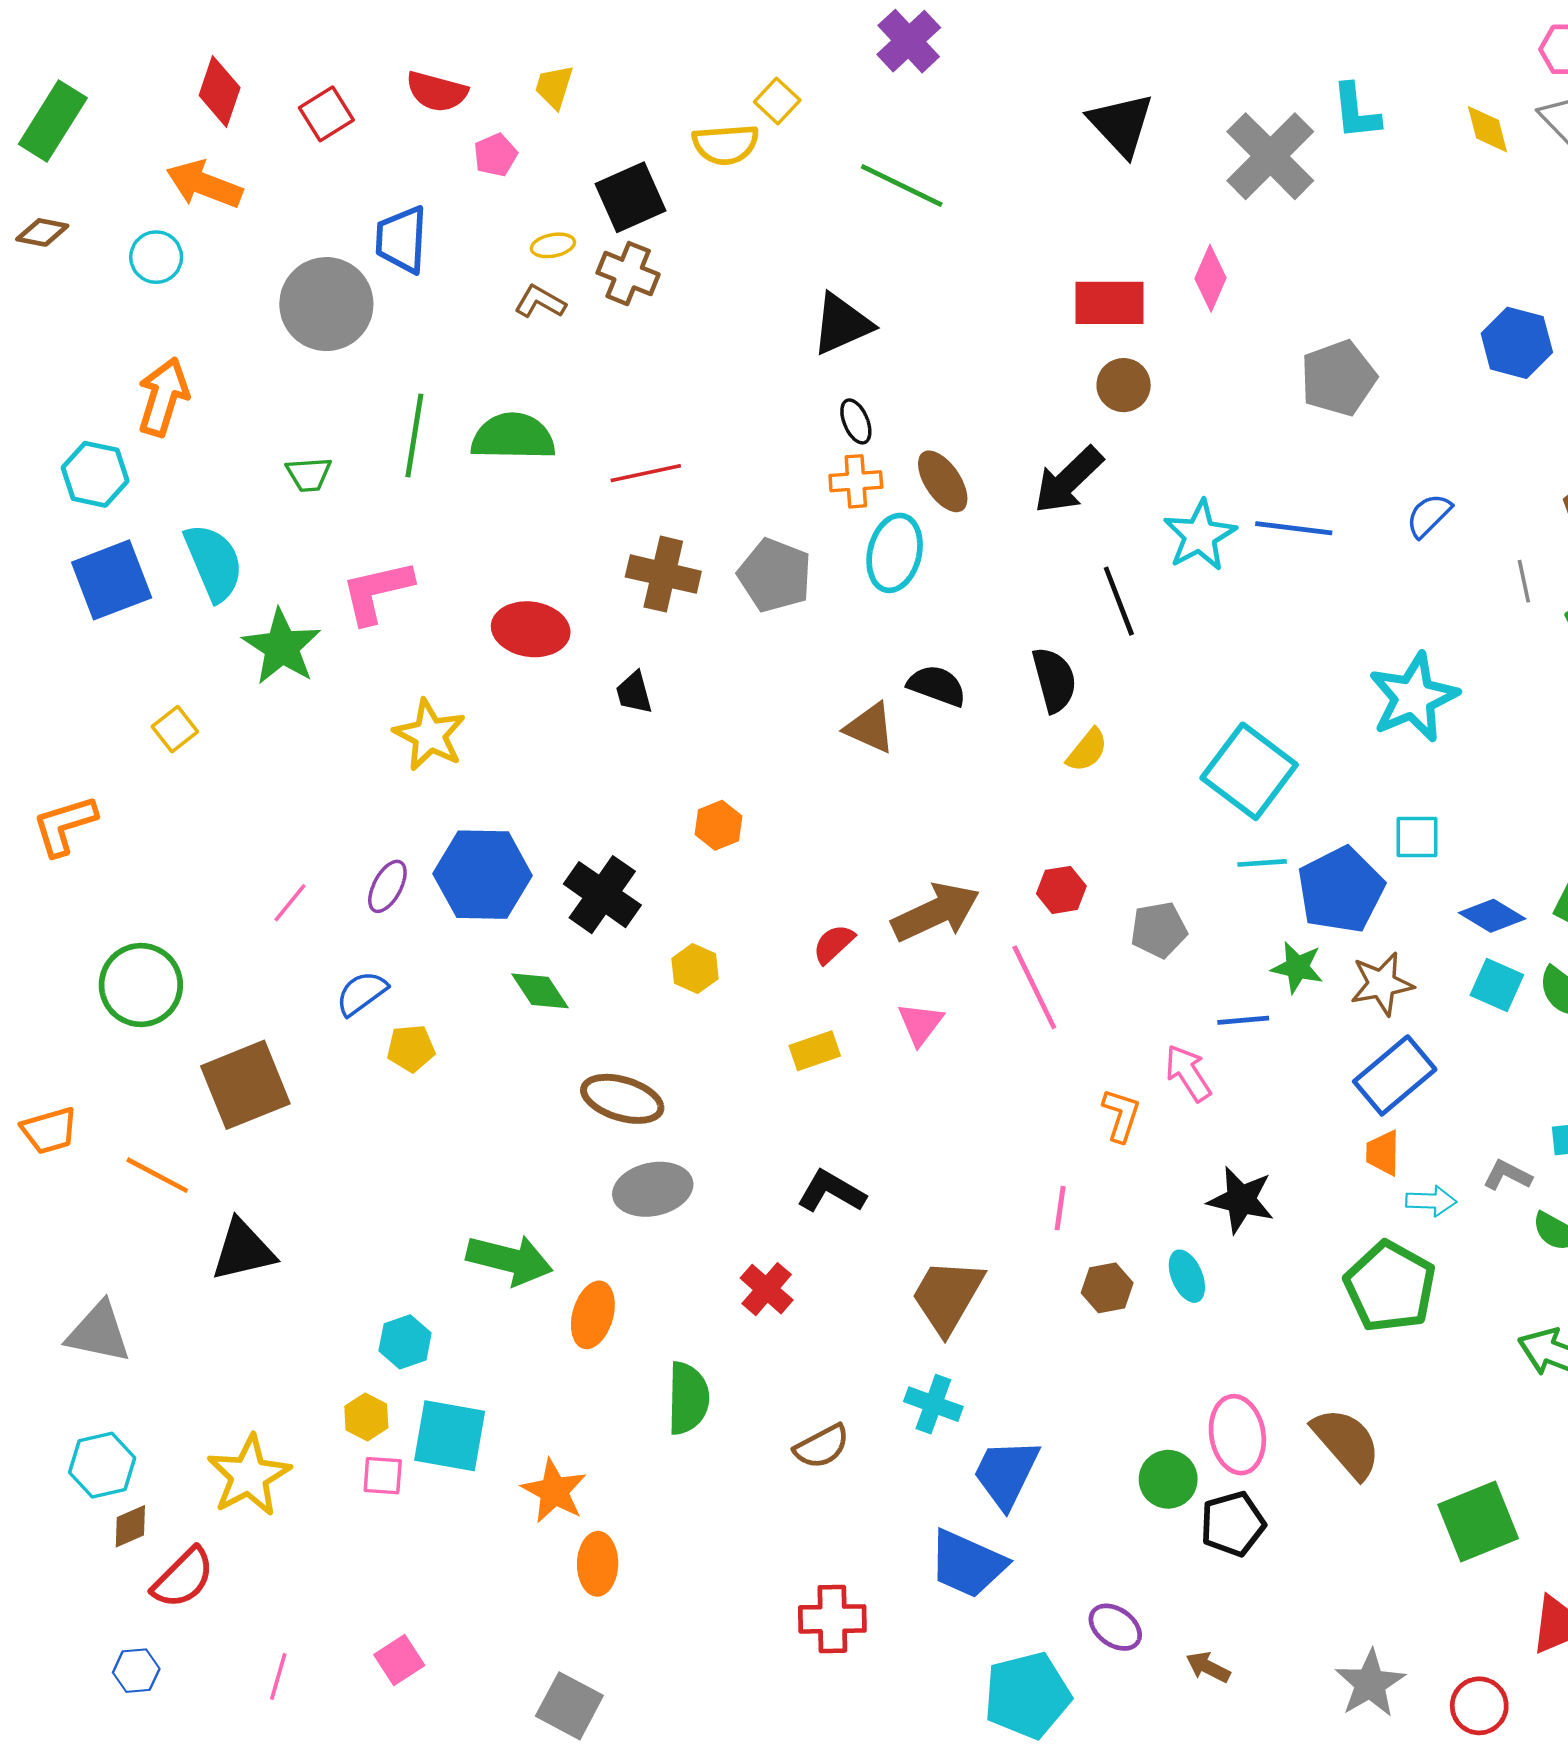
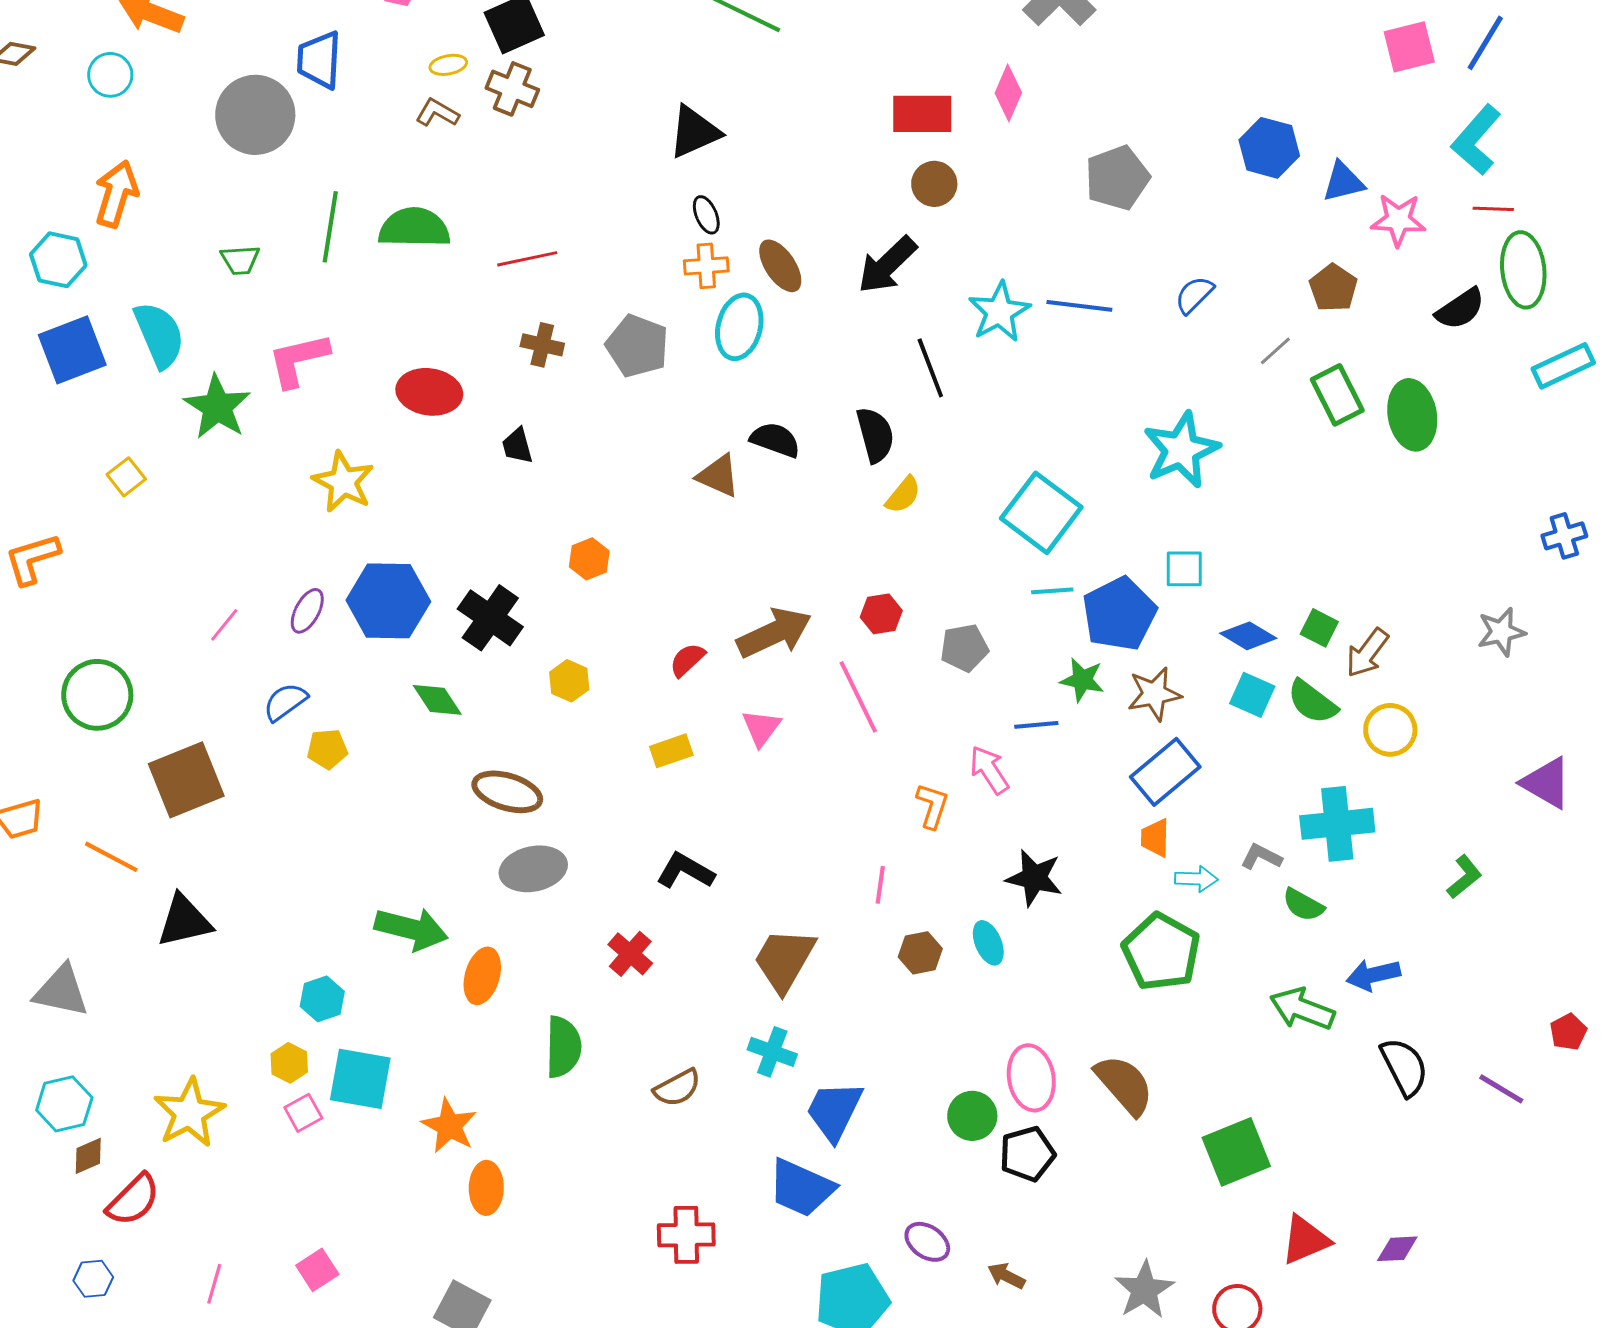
brown cross: (663, 574) -> (542, 345), size x0.7
gray line: (1524, 581) -> (1275, 351), turned 60
pink square: (383, 1476) -> (303, 1113), turned -33

